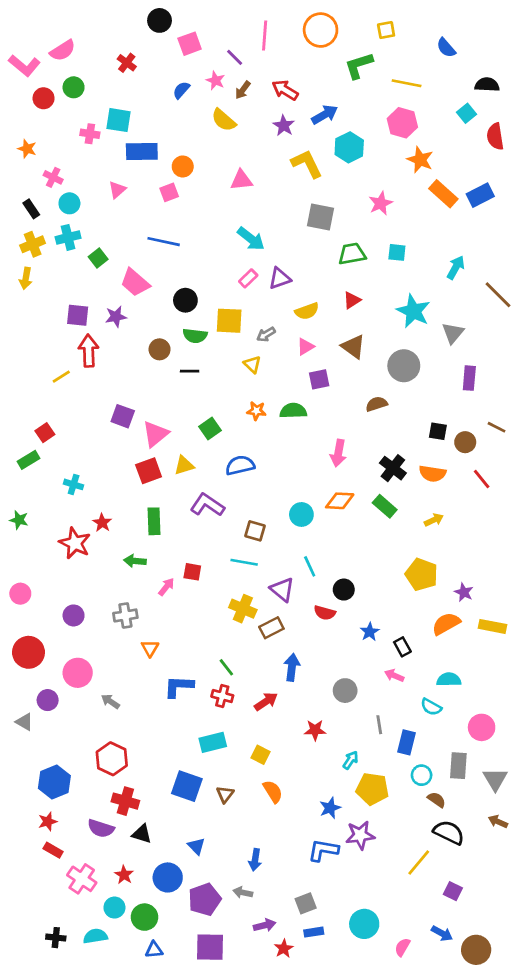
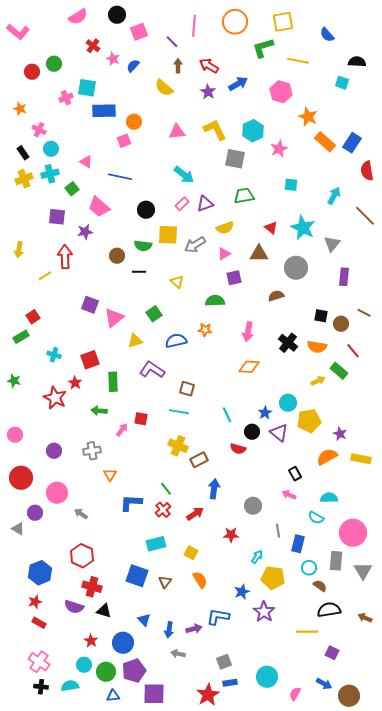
yellow square: (386, 30) -> (283, 22), size x1.5
pink semicircle: (63, 50) -> (78, 17), moved
pink L-shape: (24, 65) -> (18, 32), moved
pink star: (215, 81) -> (113, 59), moved
brown arrow: (243, 90) -> (178, 66), turned 144
cyan square: (467, 113) -> (342, 83), turned -32
pink hexagon: (402, 123) -> (281, 92), moved
pink cross: (90, 134) -> (66, 98), turned -32
red semicircle: (495, 136) -> (367, 171), moved
cyan hexagon: (349, 147) -> (253, 131), moved
yellow L-shape: (307, 164) -> (215, 130), moved
pink triangle: (117, 190) -> (86, 162), moved, turned -48
blue rectangle: (480, 195) -> (352, 143), turned -30
green trapezoid: (352, 254) -> (244, 196), moved
yellow arrow: (26, 278) -> (19, 250), moved
black circle: (185, 300) -> (146, 210), moved
red triangle: (352, 300) -> (271, 228), moved, turned -48
purple square: (78, 315) -> (57, 217), moved
gray arrow: (266, 334) -> (195, 245), size x1.5
brown triangle: (353, 347) -> (259, 254), turned -36
yellow triangle: (252, 364) -> (177, 282), moved
orange star: (256, 411) -> (205, 330), moved
red square: (149, 471) -> (90, 360), moved
green rectangle: (385, 506) -> (339, 371), moved
cyan circle: (301, 514) -> (288, 403), moved
yellow pentagon: (422, 575) -> (309, 421), turned -30
purple triangle: (282, 590) -> (279, 433), moved
blue star: (370, 632) -> (265, 413), moved
red cross: (222, 696) -> (163, 510), turned 35
pink circle: (482, 727) -> (353, 533), size x1.4
brown arrow: (498, 822) -> (365, 618), moved
black semicircle: (449, 832) -> (329, 610), turned -35
purple star: (360, 835) -> (264, 612), turned -30
blue L-shape: (323, 850) -> (218, 617), moved
blue arrow: (255, 860) -> (169, 630), moved
yellow line: (419, 862) -> (307, 632), turned 50
pink cross: (82, 879) -> (39, 662), moved
purple pentagon: (205, 899) -> (134, 671), moved
purple arrow: (265, 925) -> (194, 629), moved
red star: (284, 948) -> (208, 695), size x1.6

